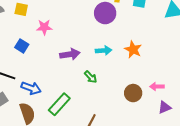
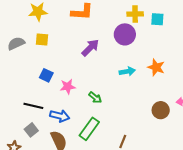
pink star: (44, 27) -> (68, 87), moved
purple arrow: (70, 54) -> (90, 48), moved, turned -30
green arrow: (91, 77) -> (95, 98), moved

